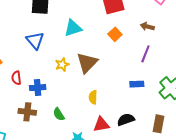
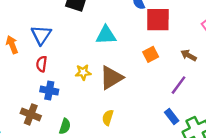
blue triangle: (35, 40) -> (41, 35), moved
red semicircle: (16, 78) -> (42, 64), moved
blue rectangle: (137, 84) -> (172, 116), moved, turned 40
green semicircle: (59, 114) -> (65, 126), turned -144

